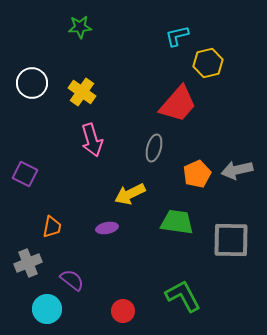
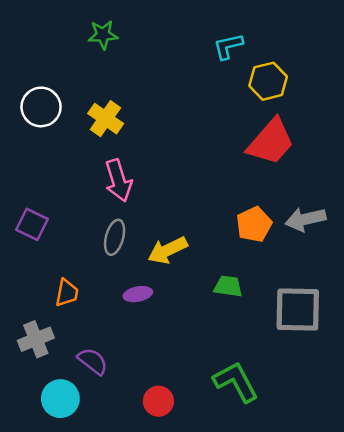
red trapezoid: (178, 104) -> (271, 142), moved
gray ellipse: (154, 148) -> (115, 237), moved
green trapezoid: (177, 222) -> (228, 286), size x0.7

